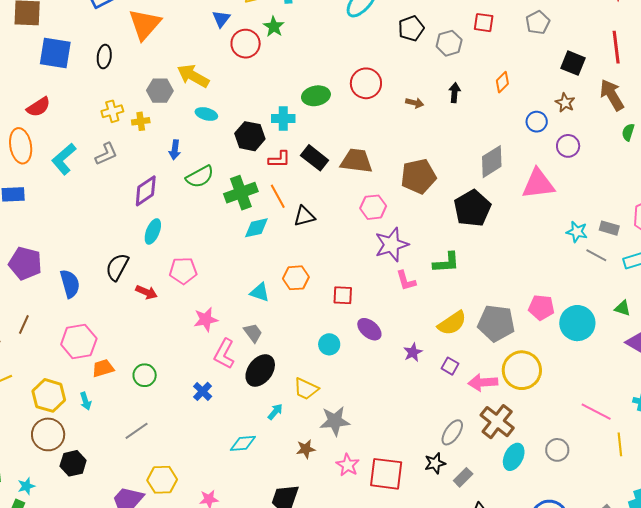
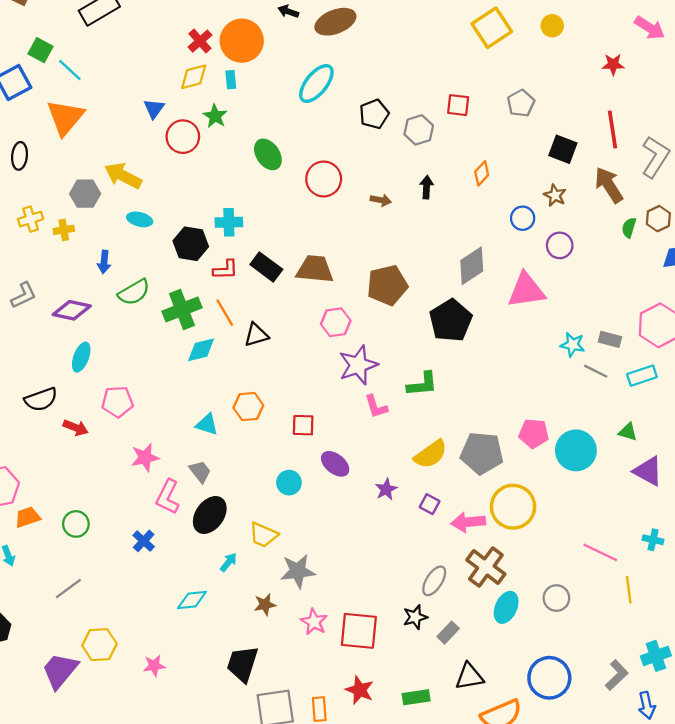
green ellipse: (316, 96) -> (268, 154), moved, turned 68
gray L-shape: (106, 154) -> (24, 295), moved
purple diamond: (146, 191) -> (72, 310), turned 48
black semicircle: (117, 267) -> (41, 399), turned -136

